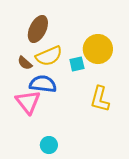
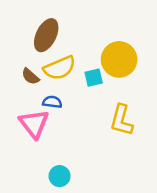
blue semicircle: (43, 84) -> (52, 102), size x0.6

